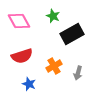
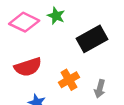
green star: (53, 16) -> (56, 16), moved
pink diamond: (19, 21) -> (24, 22), turned -35

